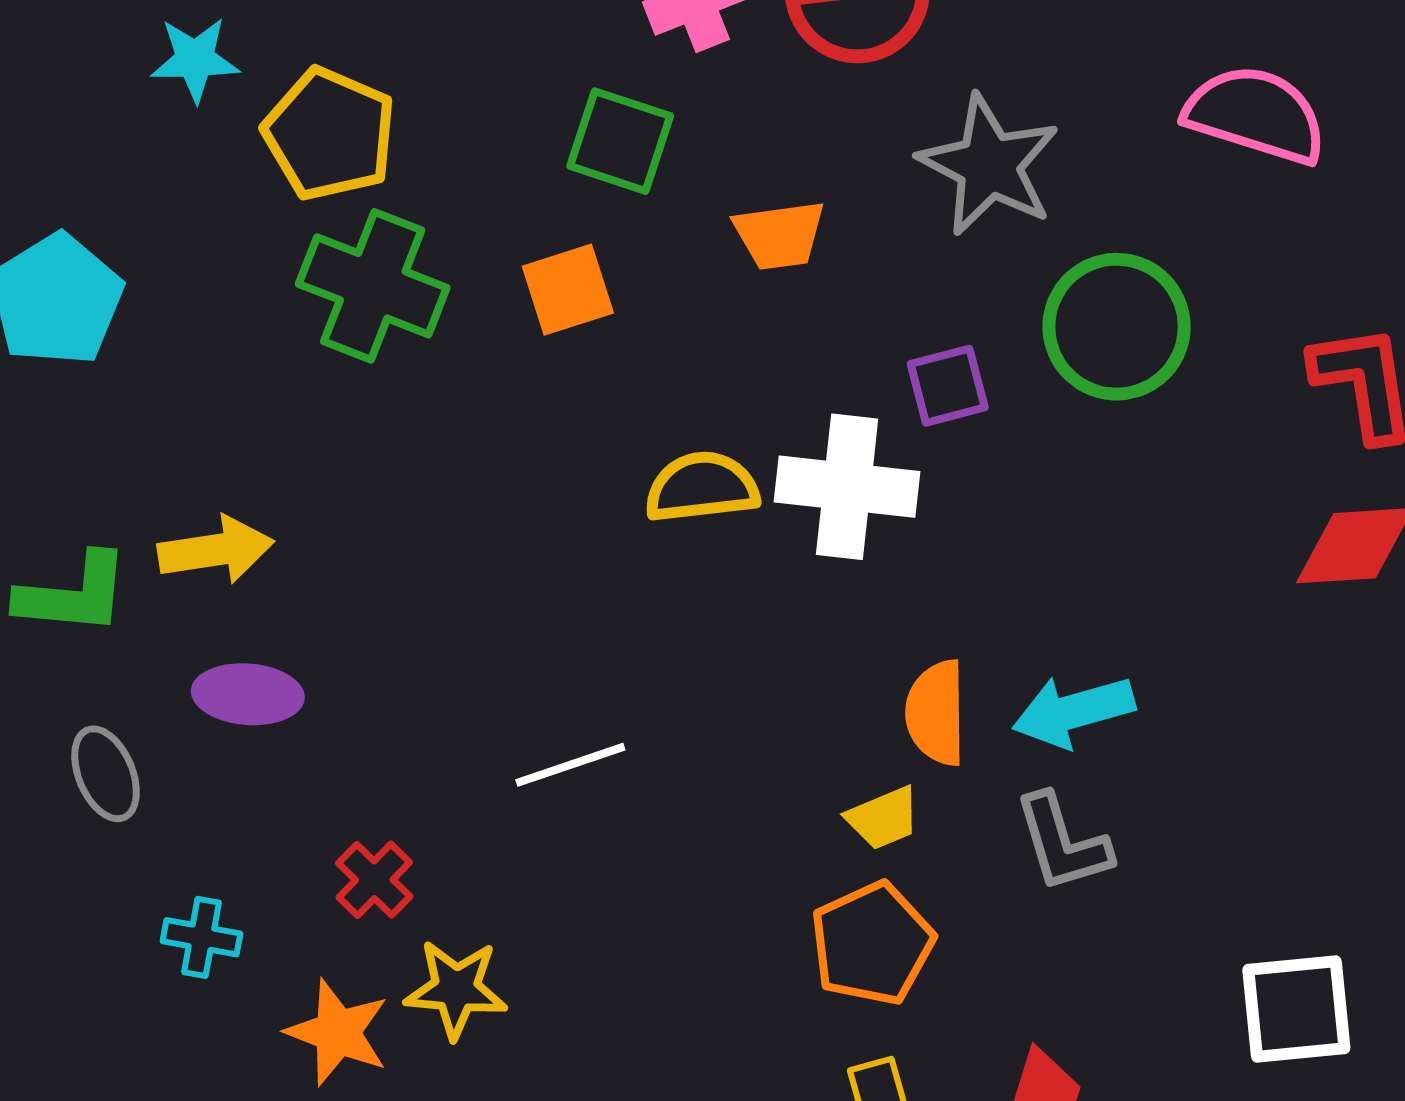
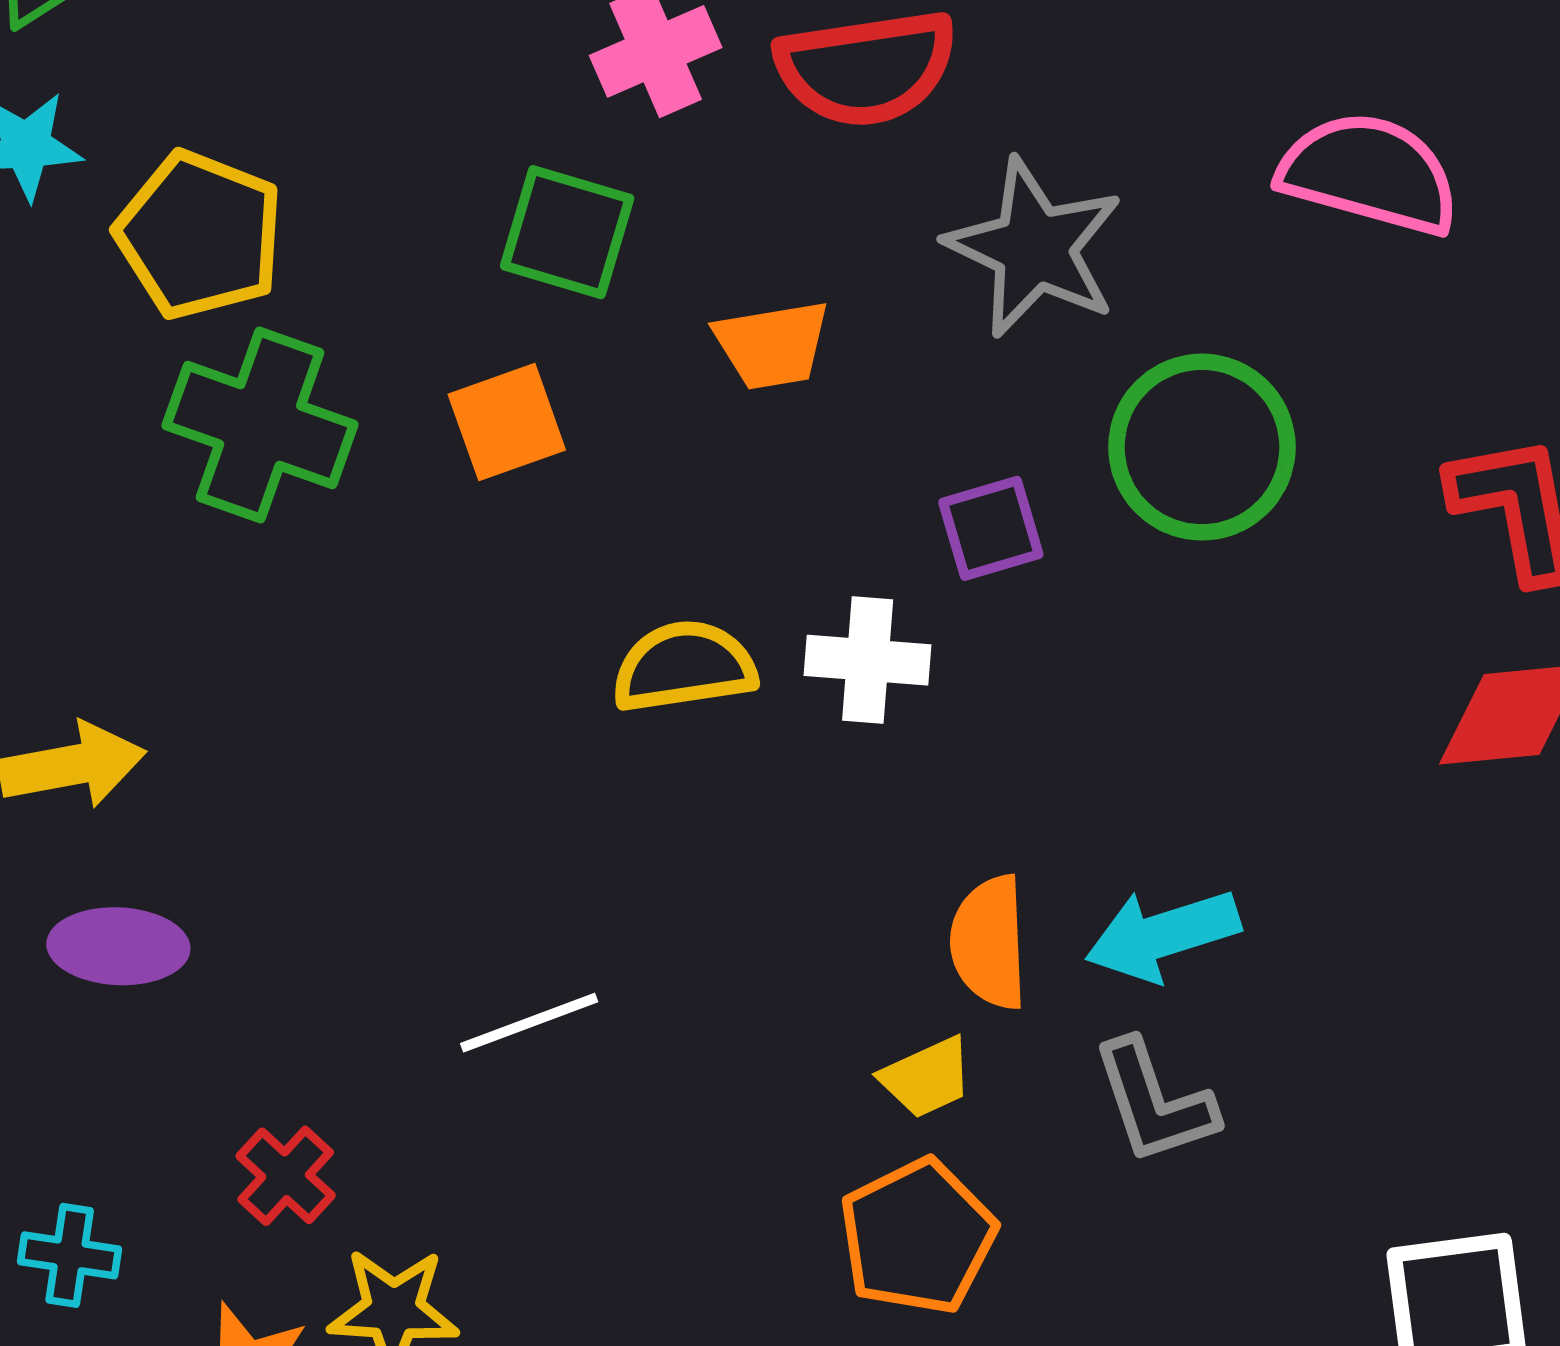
white cross: (847, 487) -> (868, 660), size x0.7

